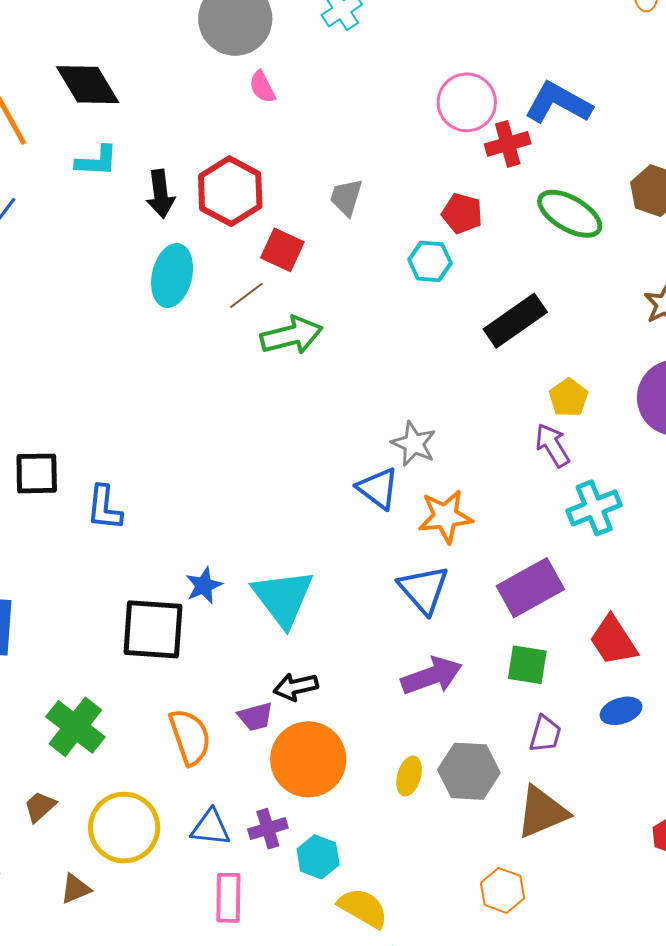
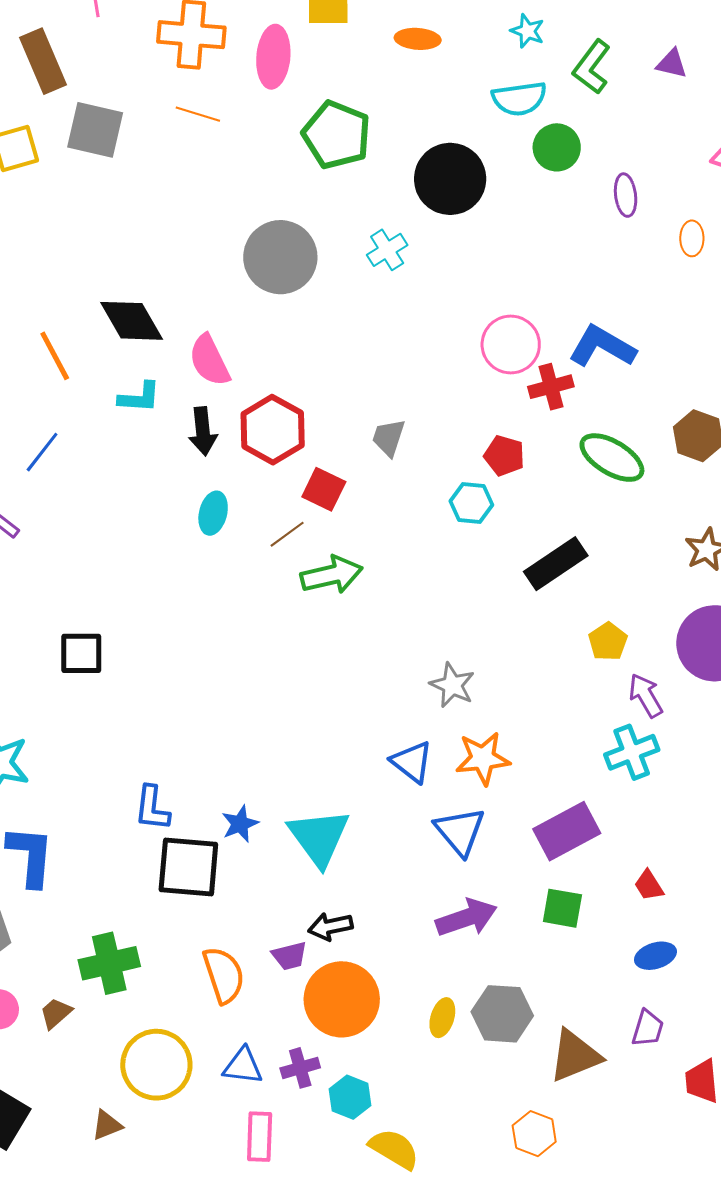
pink semicircle: (262, 87) -> (209, 360), moved, size x1.6
cyan ellipse: (172, 276) -> (213, 513), size x0.7
purple arrow: (552, 445) -> (646, 695), moved
black square: (37, 473) -> (81, 653), moved
blue triangle: (378, 488) -> (412, 762), moved
blue L-shape: (104, 508) -> (152, 808), moved
red trapezoid: (613, 641) -> (649, 885), size x0.6
green cross: (75, 727) -> (109, 963), turned 38
purple trapezoid: (545, 734) -> (648, 1028), moved
brown trapezoid: (40, 807) -> (56, 1013), moved

